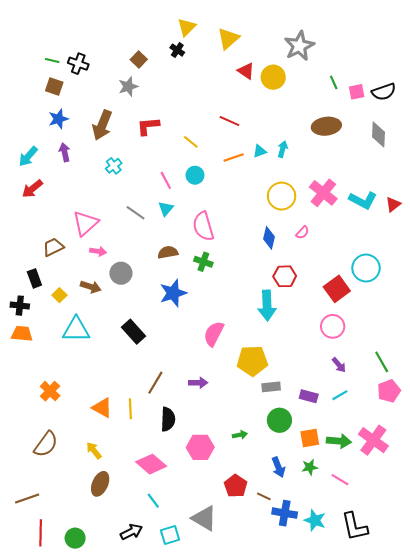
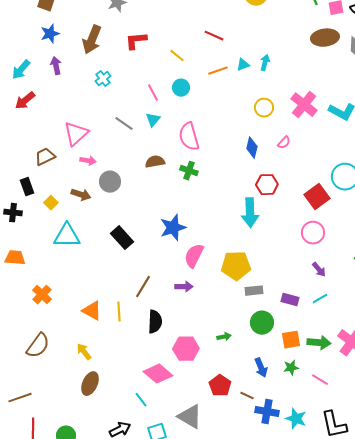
brown ellipse: (326, 126) -> (325, 38), moved
yellow circle: (282, 196) -> (264, 108), size x0.7
blue star: (173, 293) -> (173, 228), moved
orange trapezoid: (22, 334) -> (15, 258), moved
pink semicircle: (214, 334) -> (194, 256), moved
pink diamond: (151, 464) -> (158, 374), moved

